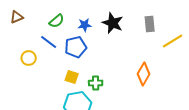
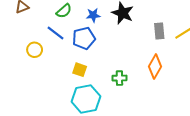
gray rectangle: (150, 24) -> (159, 31), moved
green cross: (96, 83) -> (119, 78), moved

